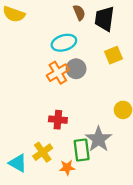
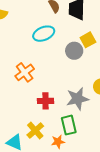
gray circle: (76, 69) -> (74, 51), moved
orange cross: (58, 73) -> (25, 72), moved
gray star: (99, 139) -> (77, 99), moved, turned 30

